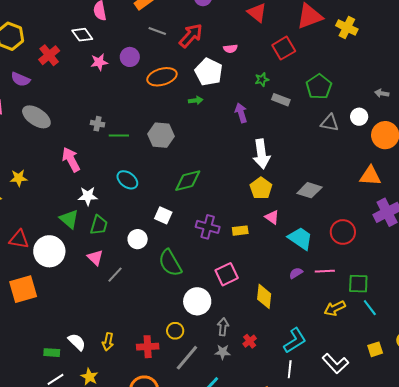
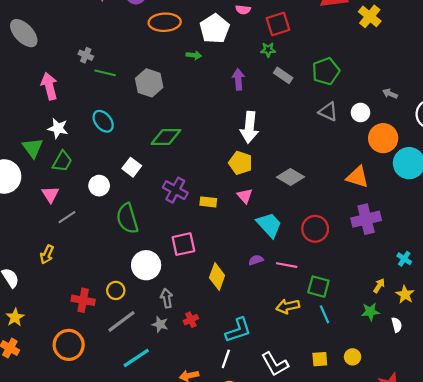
red square: (284, 48) -> (278, 24), moved
yellow pentagon: (261, 188) -> (240, 163), turned -30
gray arrow: (223, 327) -> (167, 298), turned -30
yellow arrow: (108, 342) -> (47, 254), moved

